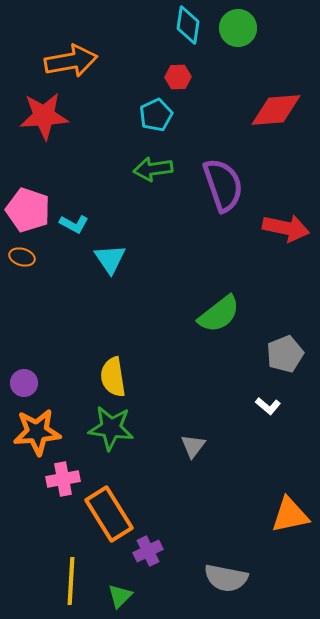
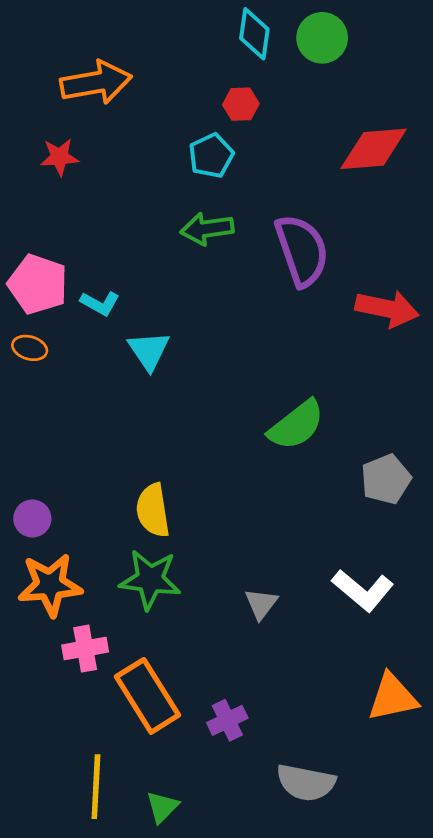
red star: (44, 116) -> (59, 157), size x0.6
white L-shape: (268, 406) -> (363, 590), moved, size x1.8
purple cross: (148, 551) -> (227, 720), moved

